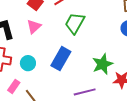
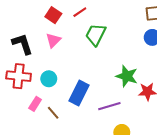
blue rectangle: (61, 59) -> (79, 93), moved
green star: (103, 64) -> (127, 76), turned -30

